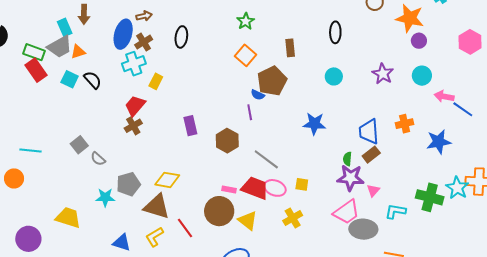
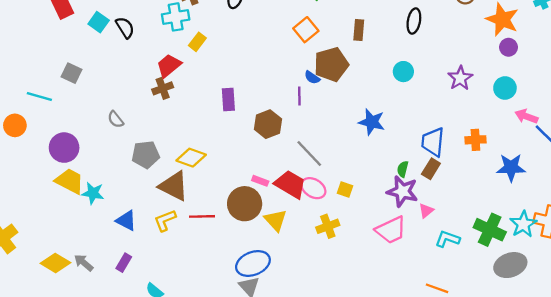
gray square: (79, 145) -> (72, 73), moved, turned -36
brown rectangle: (371, 155) -> (431, 169), turned -30
cyan star: (105, 197) -> (93, 193), moved
red line: (185, 228) -> (202, 216), turned -65
gray ellipse: (363, 229) -> (510, 265), moved, turned -32
purple circle: (28, 239) -> (64, 148), moved

